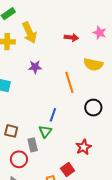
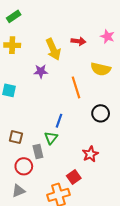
yellow arrow: (30, 33) -> (53, 49), moved

